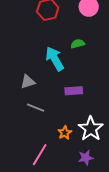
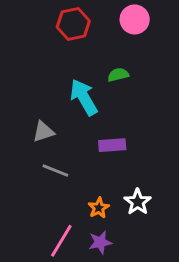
white star: (91, 129) -> (138, 202), size x0.7
purple star: (86, 158) -> (100, 242), moved

